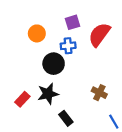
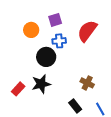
purple square: (73, 22) -> (55, 20), moved
black rectangle: (66, 118) -> (75, 106), moved

